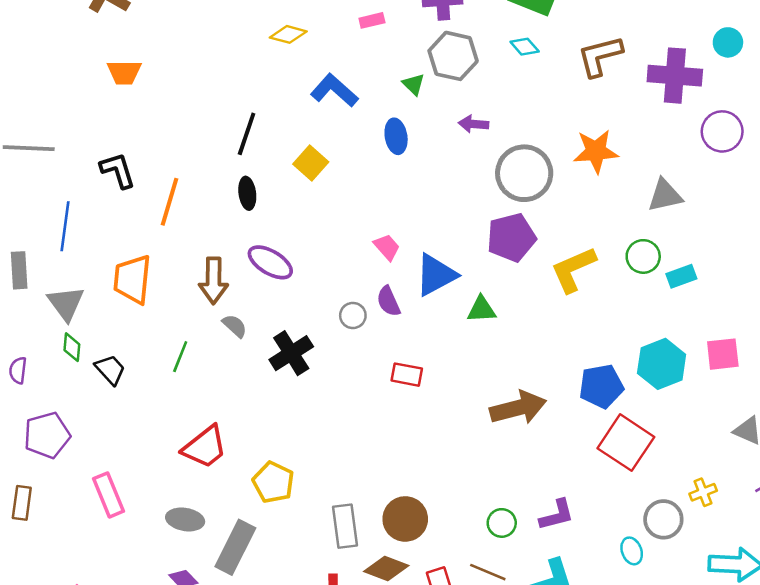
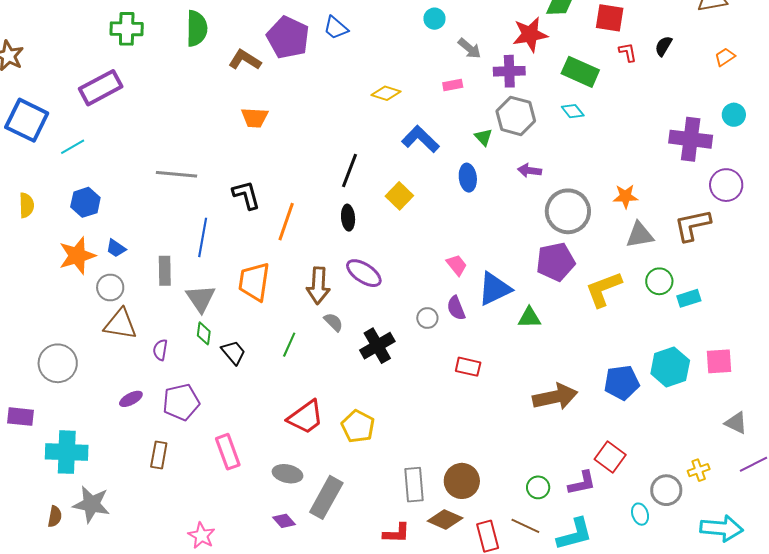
brown L-shape: (600, 56) -> (692, 225), moved
orange star: (596, 151) -> (625, 196), size x0.7
gray triangle: (665, 195) -> (640, 235), moved
red square: (626, 443) -> (610, 457), moved, size x0.7
yellow pentagon: (273, 482) -> (358, 426), moved

